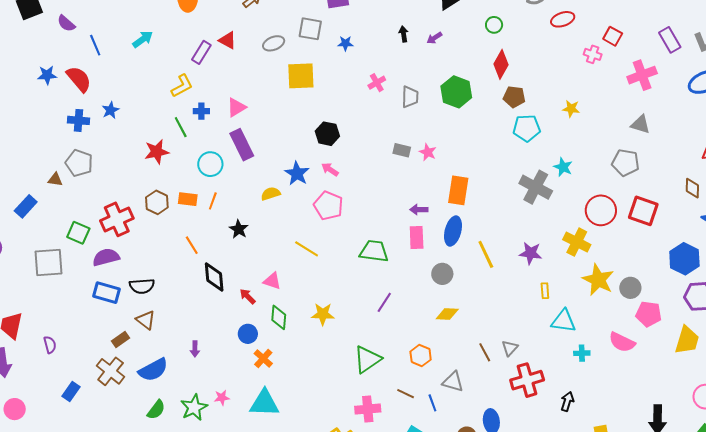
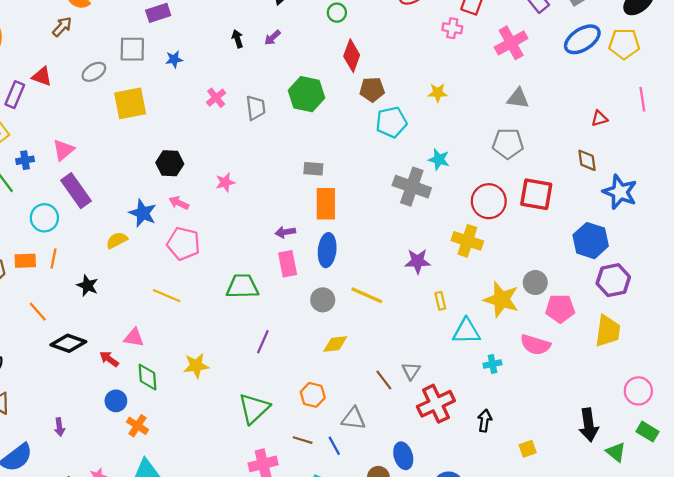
gray rectangle: (402, 150) -> (313, 169), moved
pink star: (428, 152) -> (225, 182), moved, turned -30
yellow line: (486, 254) -> (367, 295), moved, turned -32
black diamond: (214, 277) -> (68, 343), turned -56
yellow star: (598, 280) -> (501, 300), moved

